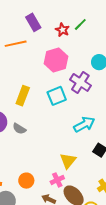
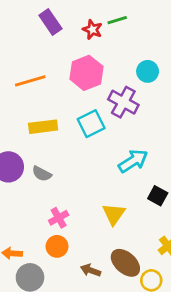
green line: (80, 24) -> (117, 20), turned 32
orange line: (16, 44) -> (30, 81), moved
yellow rectangle: (23, 96) -> (43, 127), turned 66
pink cross: (57, 180) -> (59, 218), moved

